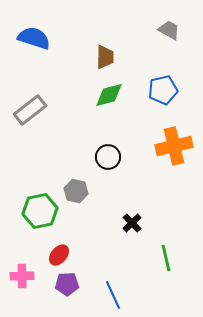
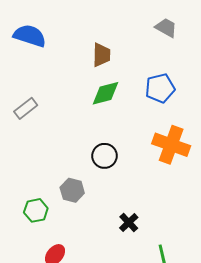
gray rectangle: (30, 110) -> (26, 108), size x0.7
orange cross: (174, 146) -> (171, 145), turned 33
green hexagon: (40, 211) -> (36, 210), size x0.7

